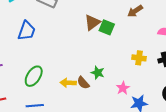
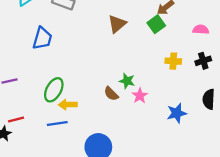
green square: (107, 27) -> (156, 24), moved, turned 35
yellow arrow: (68, 83) -> (68, 105), moved
pink star: (123, 88) -> (140, 96), moved

